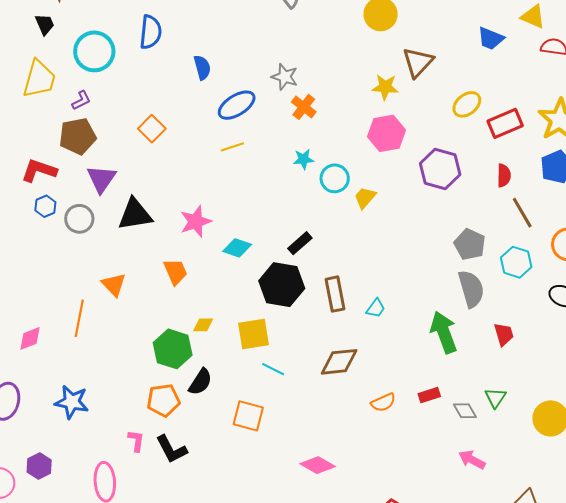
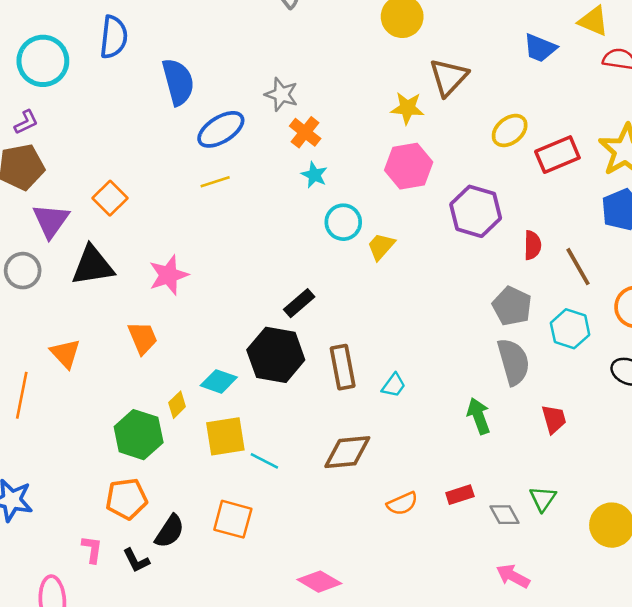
blue semicircle: (202, 67) -> (178, 82), size x1.5
orange square: (152, 129) -> (110, 198), moved
cyan star: (303, 159) -> (314, 175), moved, turned 30
red semicircle: (504, 175) -> (532, 245), moved
cyan diamond: (237, 248) -> (219, 381), moved
yellow diamond: (203, 325) -> (177, 405), turned -45
green arrow: (444, 332) -> (479, 416), size x0.7
yellow square: (254, 334) -> (225, 436), moved
black semicircle: (200, 382) -> (170, 531), moved
black L-shape: (171, 449) -> (136, 560), size x0.7

